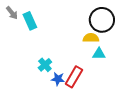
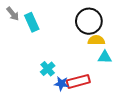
black circle: (102, 20) -> (89, 21), moved
red rectangle: (74, 77) -> (78, 81), turned 45

